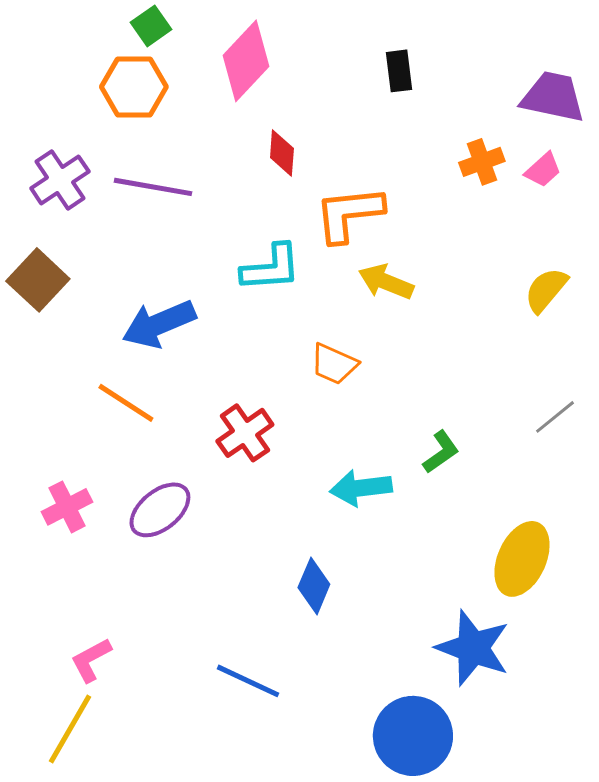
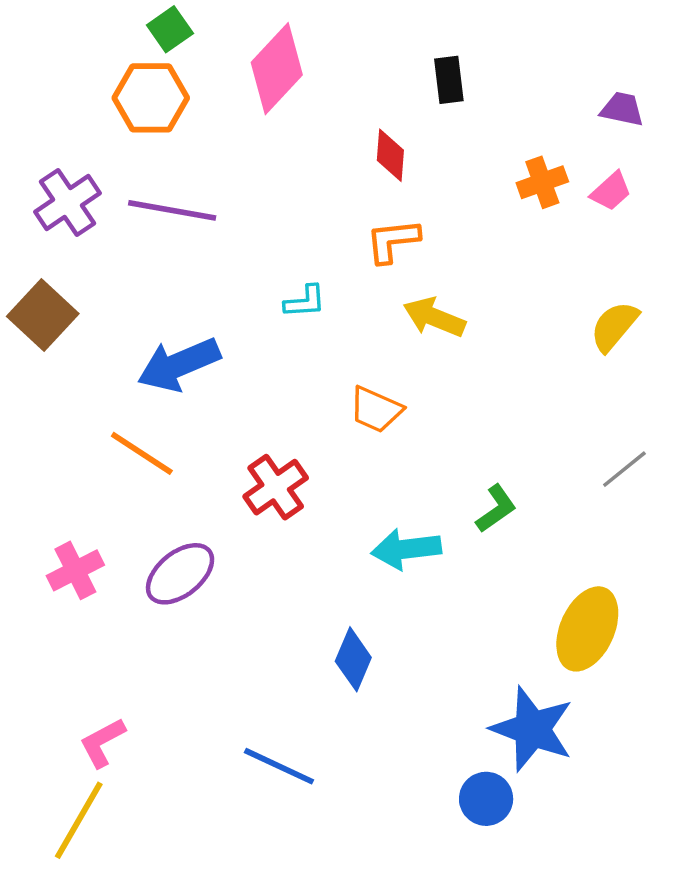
purple trapezoid: (553, 97) -> (622, 109), size x0.6
red diamond: (282, 153) -> (390, 155), moved
orange L-shape: (349, 214) -> (393, 241), size x0.7
cyan L-shape: (271, 268) -> (305, 302), size x0.6
blue circle: (413, 736) -> (486, 799), moved, size x0.6

